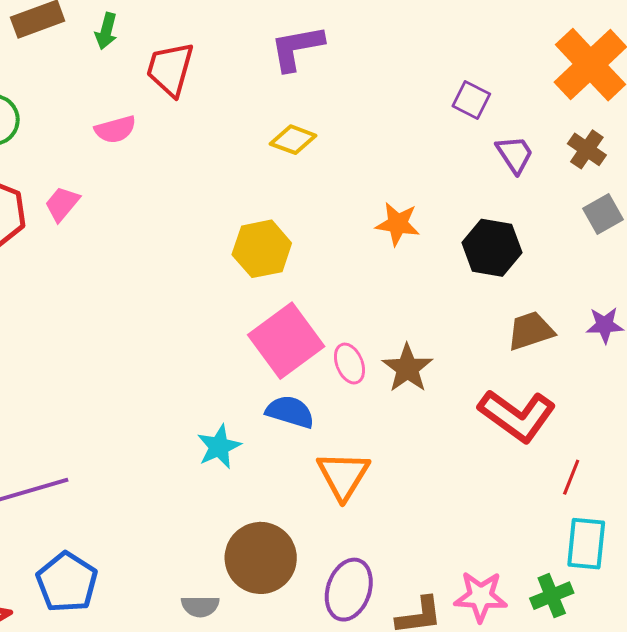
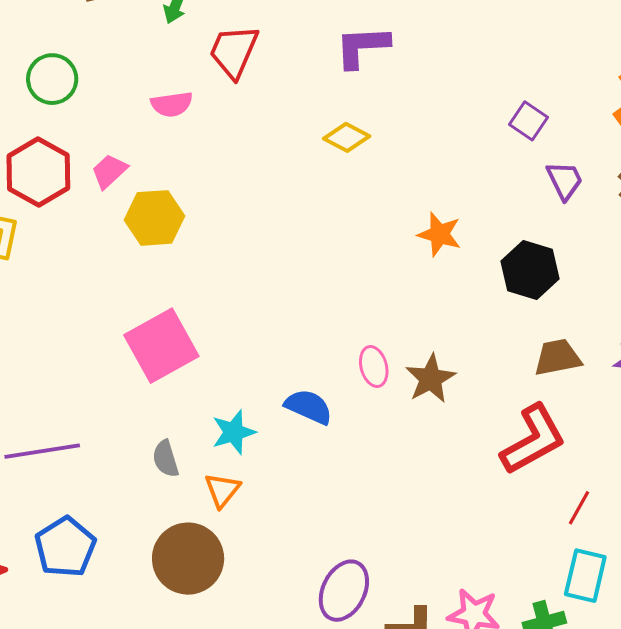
yellow hexagon: (262, 249) -> (154, 218), moved
pink square: (286, 341) -> (161, 346), moved
red L-shape: (517, 416) -> (533, 440), turned -72
orange triangle: (343, 475) -> (222, 490), moved, size x0.7
brown circle: (261, 558) -> (188, 559), moved
gray semicircle: (200, 606) -> (166, 459), moved, turned 66

